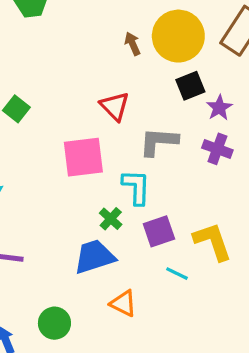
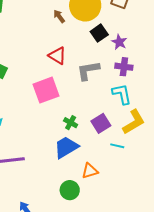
cyan L-shape: (136, 187) -> (122, 94), moved
yellow L-shape: (213, 241) -> (134, 122), turned 92
orange triangle: (123, 303) -> (90, 171), turned -30
green circle: (54, 323) -> (70, 190), moved

